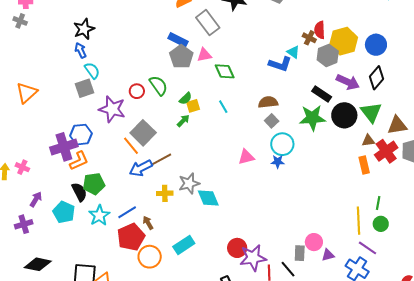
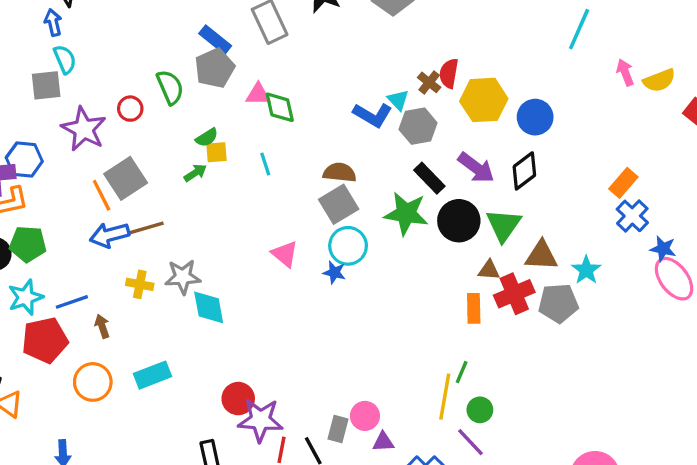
pink triangle: (204, 55) -> (258, 94), moved
gray hexagon: (328, 55) -> (418, 126), moved
green semicircle: (158, 86) -> (170, 87), moved
gray square: (272, 121) -> (339, 204), size x1.6
pink triangle: (246, 157) -> (285, 254), turned 42
green line: (378, 203) -> (462, 372), moved
red pentagon: (131, 237) -> (45, 340), moved
purple line: (368, 248) -> (470, 442), moved

